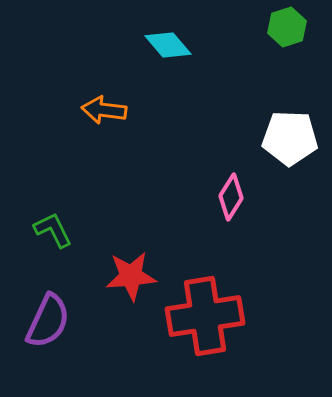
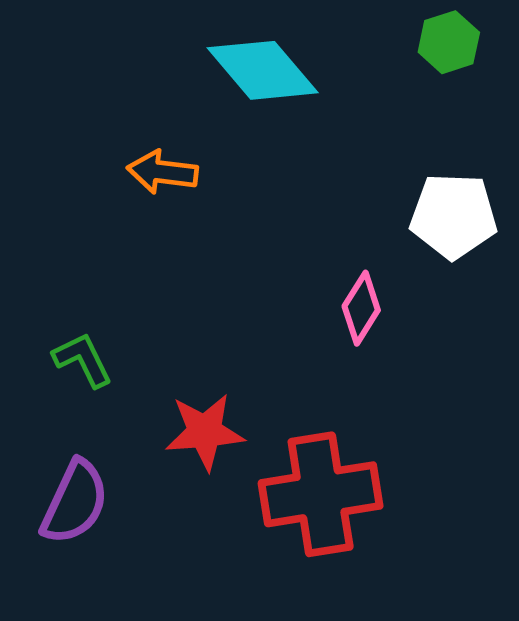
cyan diamond: (168, 45) -> (263, 70), size x1.5

